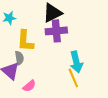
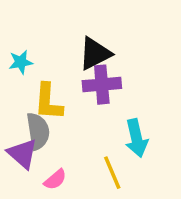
gray semicircle: (19, 58) -> (38, 131), size x1.5
yellow line: (73, 78) -> (112, 173), moved

